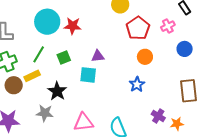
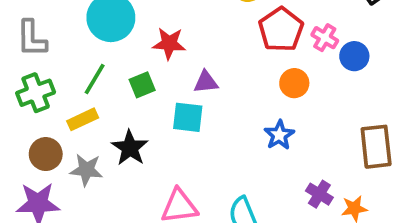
red star: (73, 26) -> (169, 43), moved
pink cross: (168, 26) -> (325, 38), moved, turned -32
blue circle: (185, 49) -> (354, 56), moved
brown circle: (14, 85) -> (46, 154), moved
gray star: (45, 113) -> (86, 170), moved

